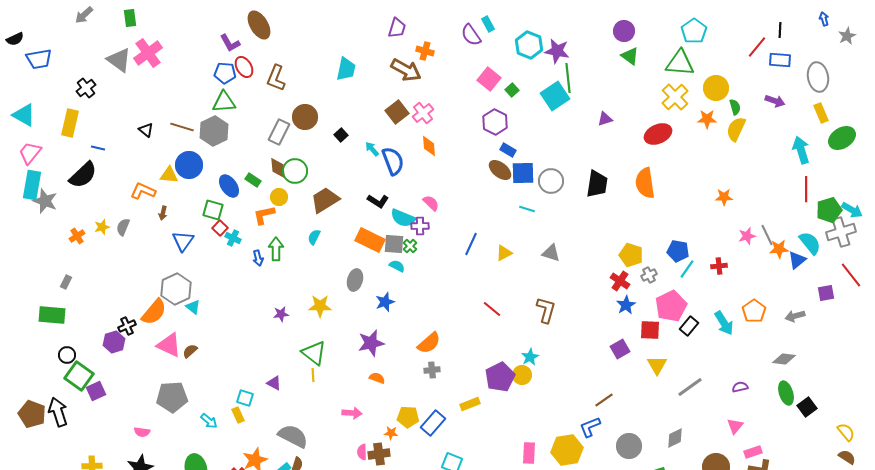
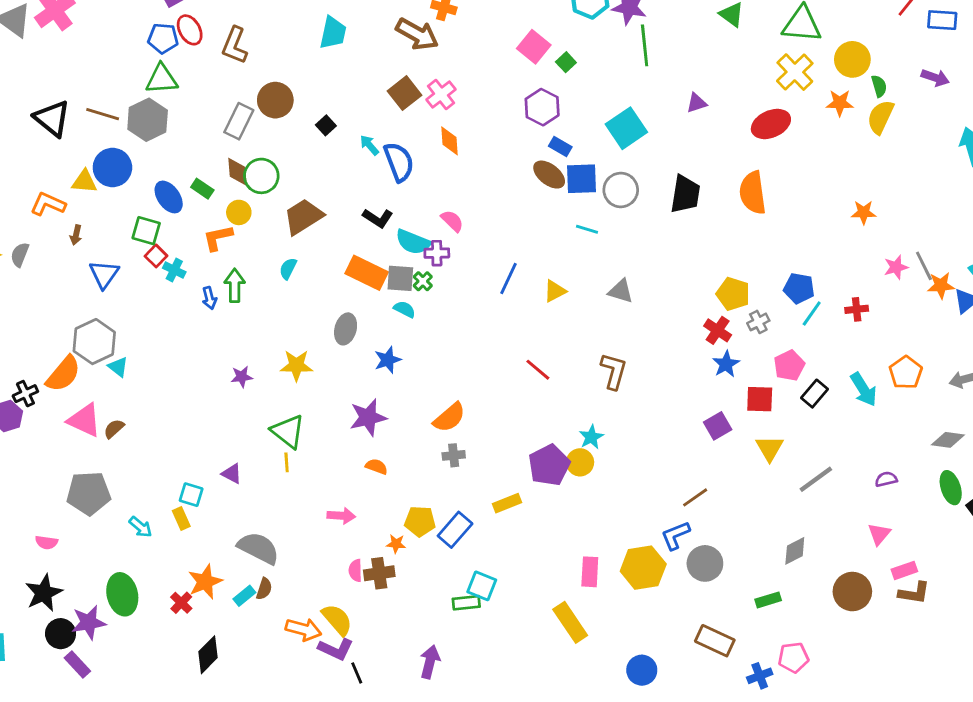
cyan square: (555, 96) -> (626, 128), moved
black triangle: (146, 130) -> (52, 118), size x1.8
pink pentagon: (671, 306) -> (789, 365), size x0.7
gray circle: (629, 446) -> (705, 563), moved

